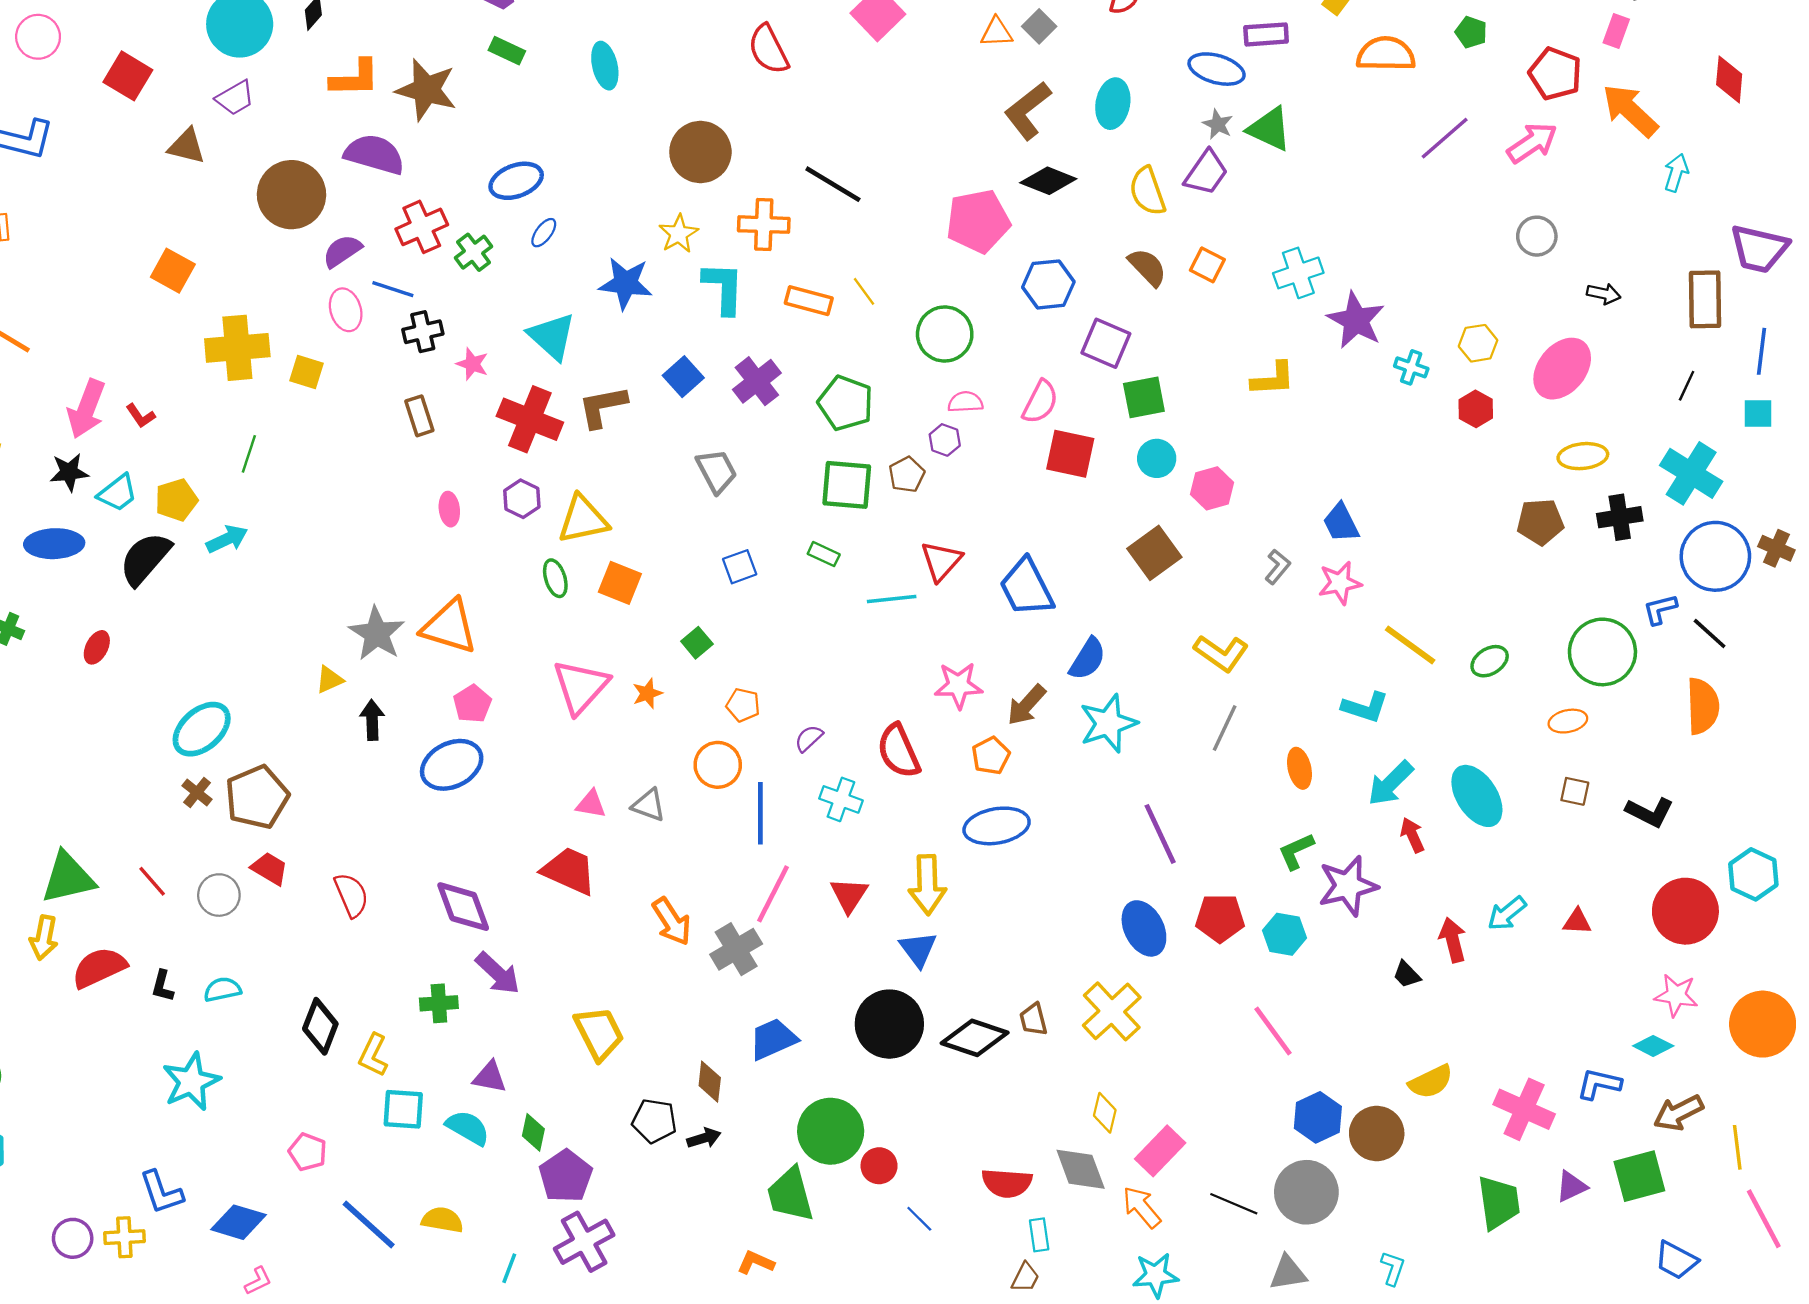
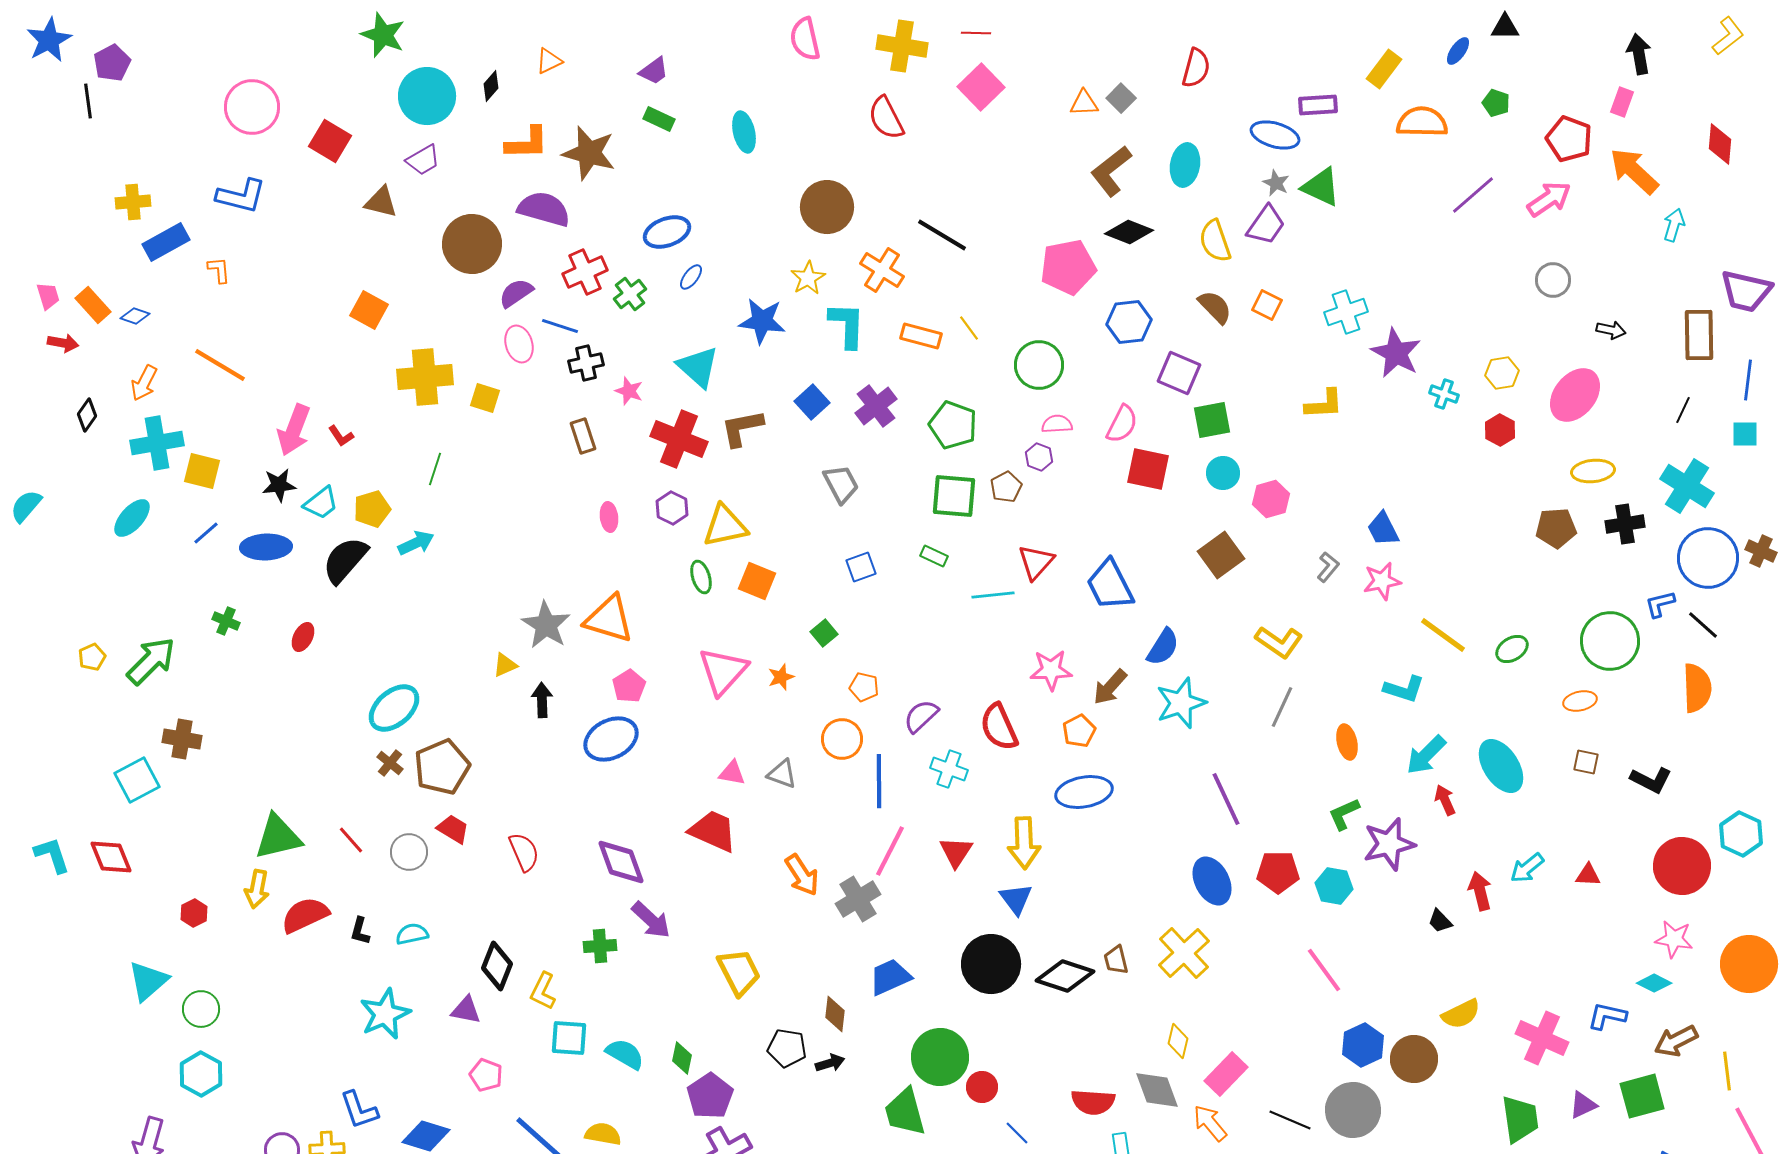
pink circle: (38, 37) -> (252, 107), size x1.4
orange cross: (764, 225) -> (882, 270), turned 30
purple semicircle: (809, 738) -> (921, 716), size x1.4
purple triangle: (490, 1077) -> (466, 1010), moved

